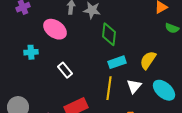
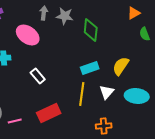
green semicircle: (172, 28) -> (145, 34), turned 48
green diamond: (109, 34) -> (91, 30), moved
cyan ellipse: (164, 90) -> (137, 96), turned -35

